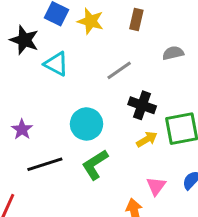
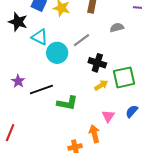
cyan circle: (87, 124) -> (57, 53), moved
black line: (45, 164) -> (41, 89), moved
green L-shape: (95, 165) -> (67, 103), turned -135

